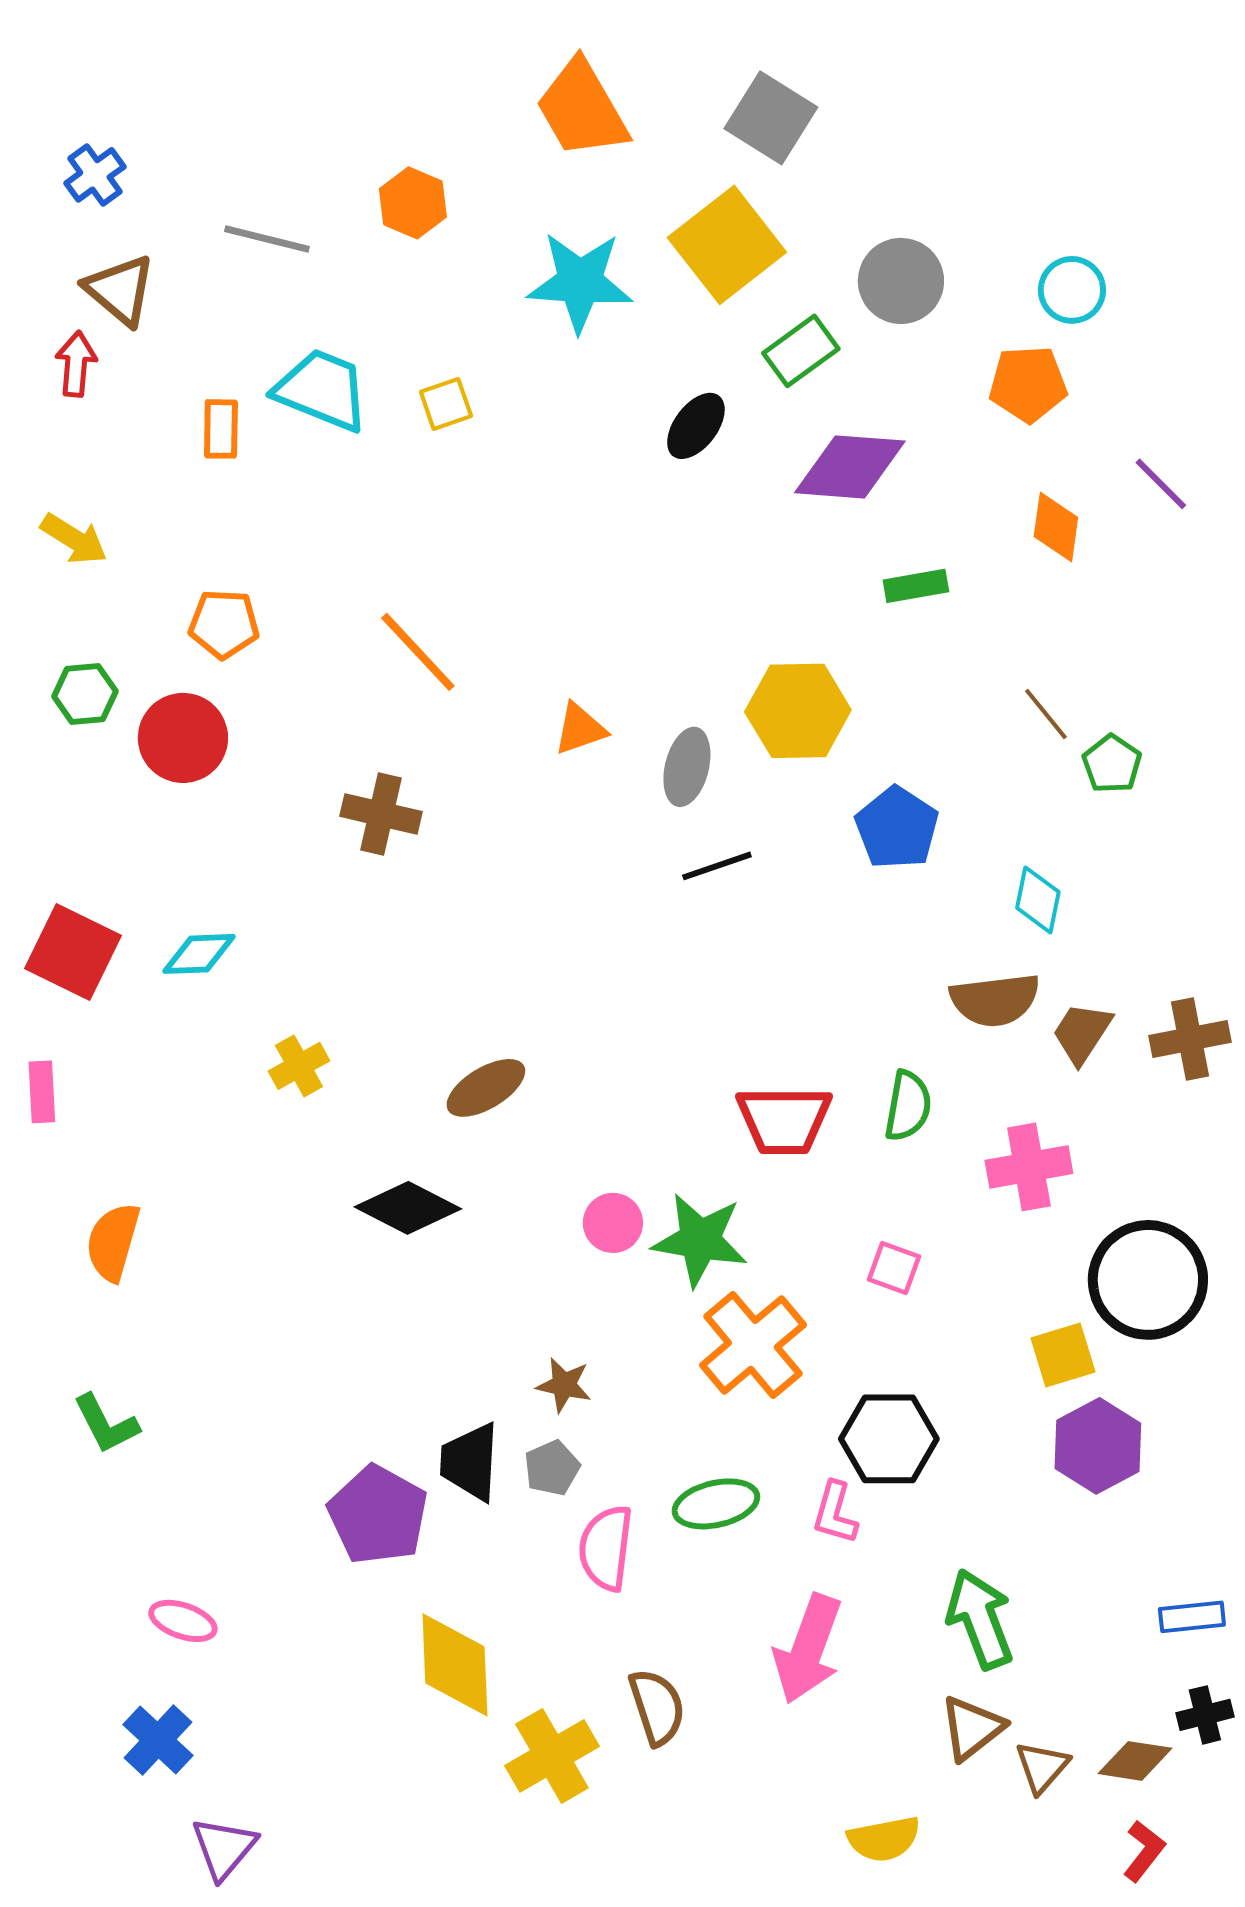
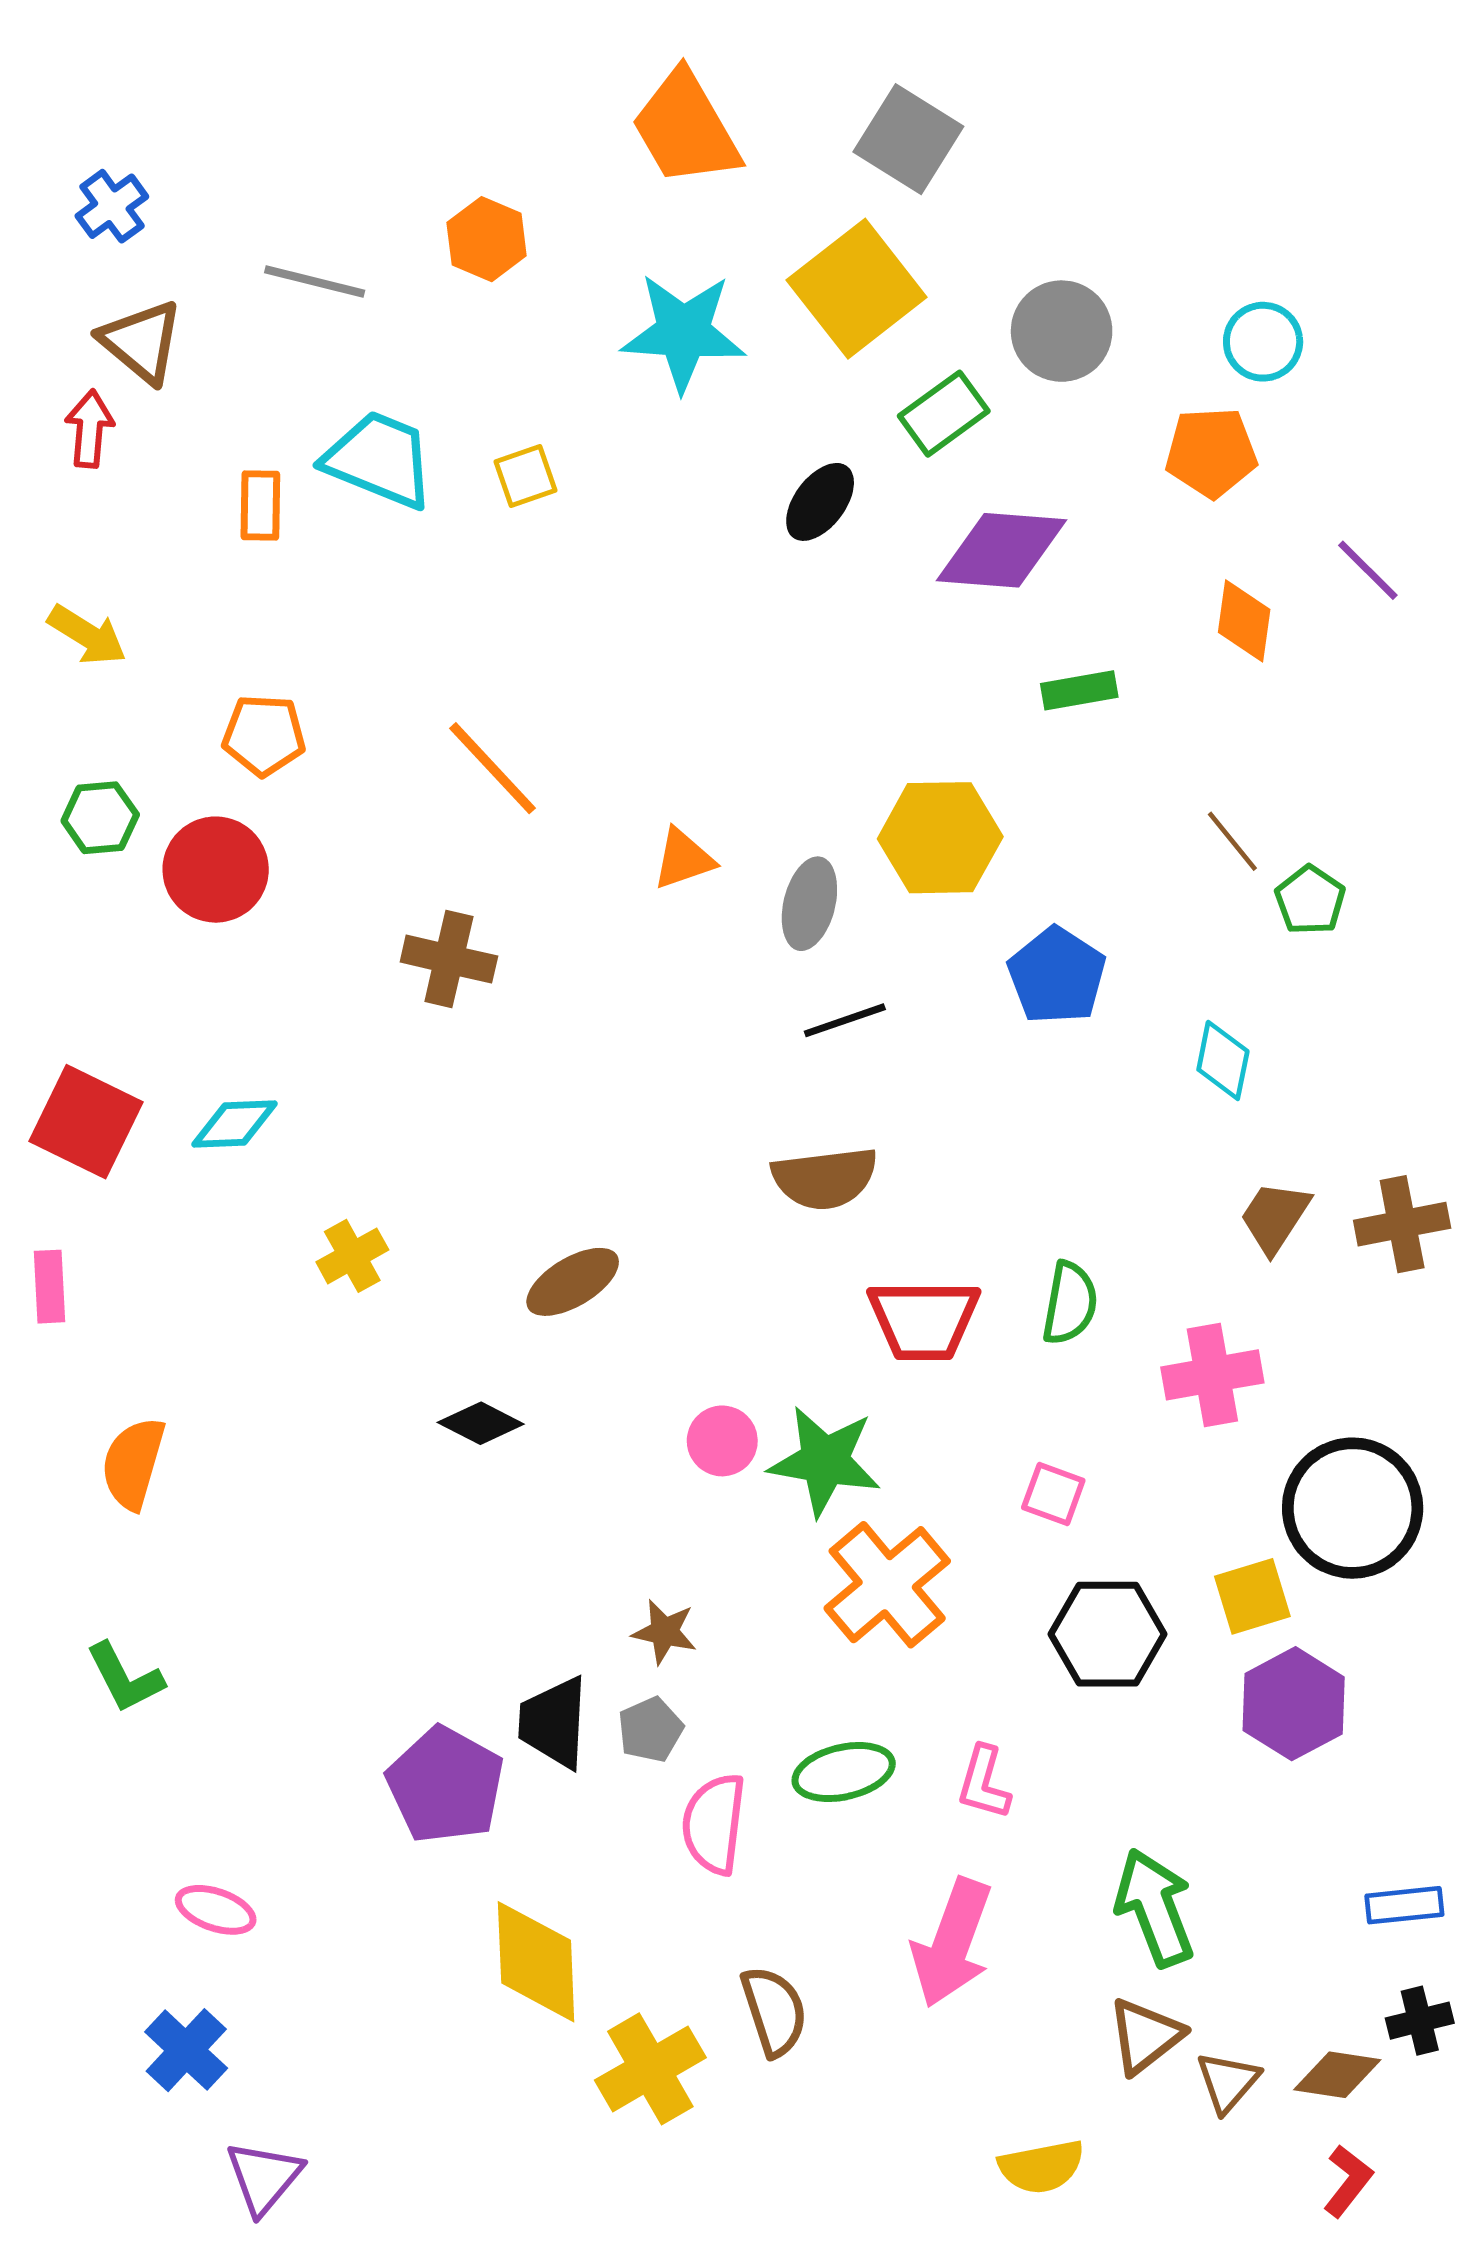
brown semicircle: (995, 1000) -> (825, 1178), moved
black diamond: (408, 1208) -> (481, 1423), size x0.7
black hexagon: (889, 1439) -> (1108, 1634), moved

